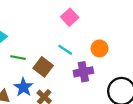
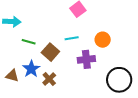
cyan line: (65, 50) -> (72, 38), turned -48

